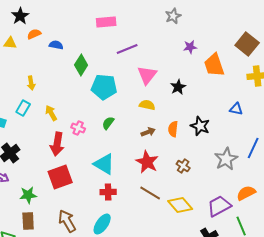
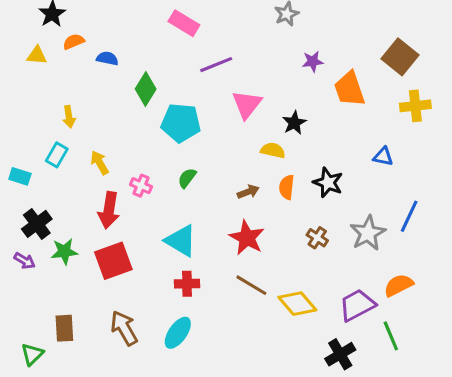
pink rectangle: (106, 22) -> (184, 23), turned 36
yellow semicircle: (147, 105) -> (273, 150), moved
brown cross: (183, 166) -> (317, 238), moved
green star: (28, 195) -> (64, 252), moved

